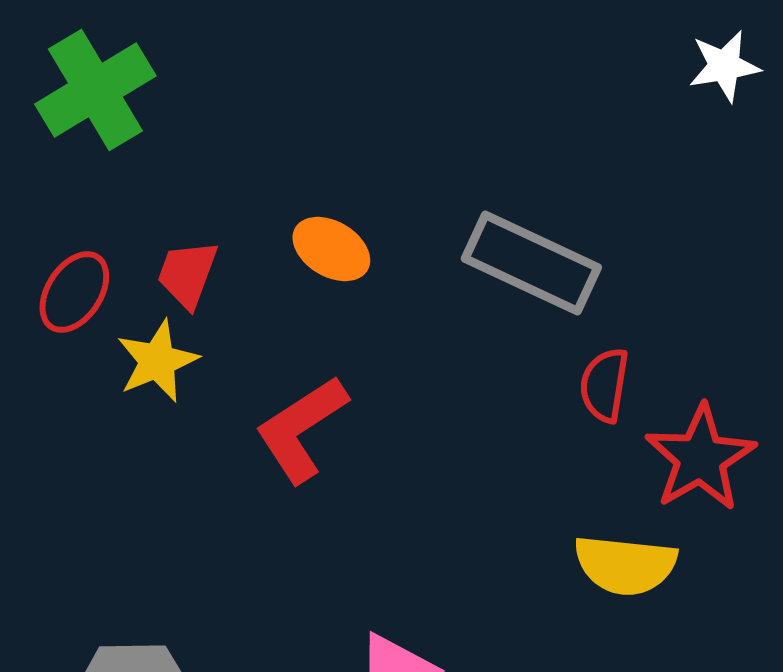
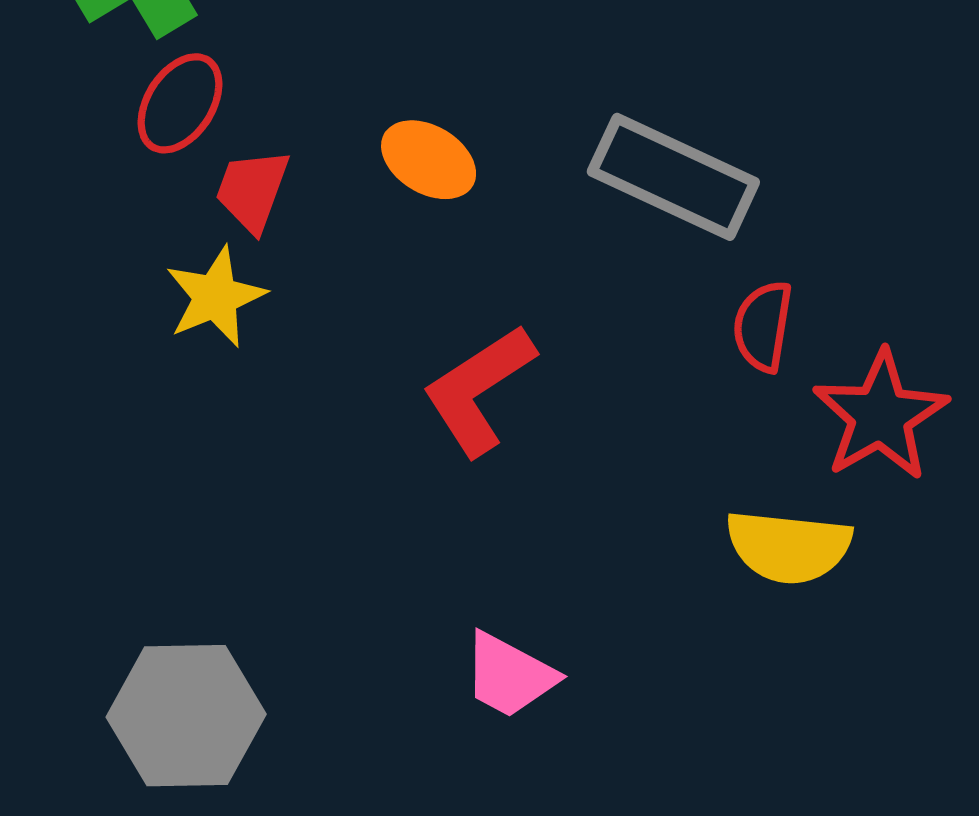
red ellipse: (74, 292) -> (180, 103), moved
red L-shape: (301, 429) -> (479, 390), moved

